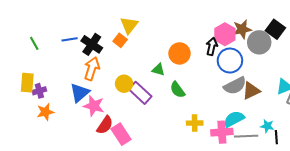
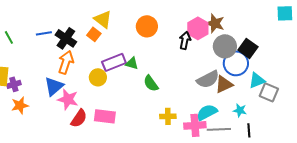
yellow triangle: (129, 25) -> (103, 19), turned -30
brown star: (242, 29) -> (215, 23), turned 30
black square: (275, 29) -> (248, 48), moved
gray circle: (259, 42) -> (225, 46), moved
orange circle: (180, 53) -> (147, 26), moved
blue circle: (230, 61) -> (236, 63), moved
purple rectangle: (140, 93) -> (114, 62), moved, turned -65
cyan star: (267, 126) -> (240, 110), moved
pink rectangle: (121, 134) -> (105, 116), moved, turned -50

